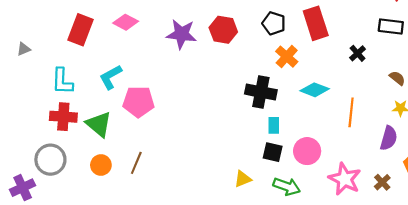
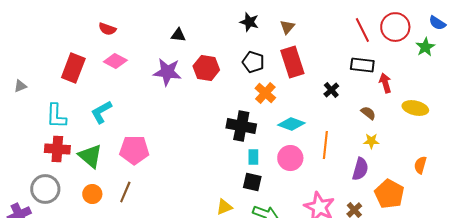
pink pentagon: (139, 102) -> (134, 150), moved
pink circle: (307, 151) -> (290, 158), moved

